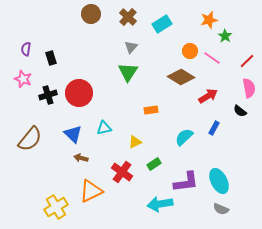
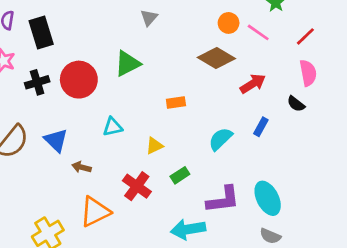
black rectangle: (51, 58) -> (41, 32), size x1.6
green triangle: (128, 72) -> (127, 63), moved, turned 30
blue triangle: (73, 134) -> (56, 140), moved

